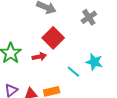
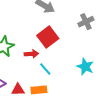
cyan line: (73, 72) -> (45, 69), moved

